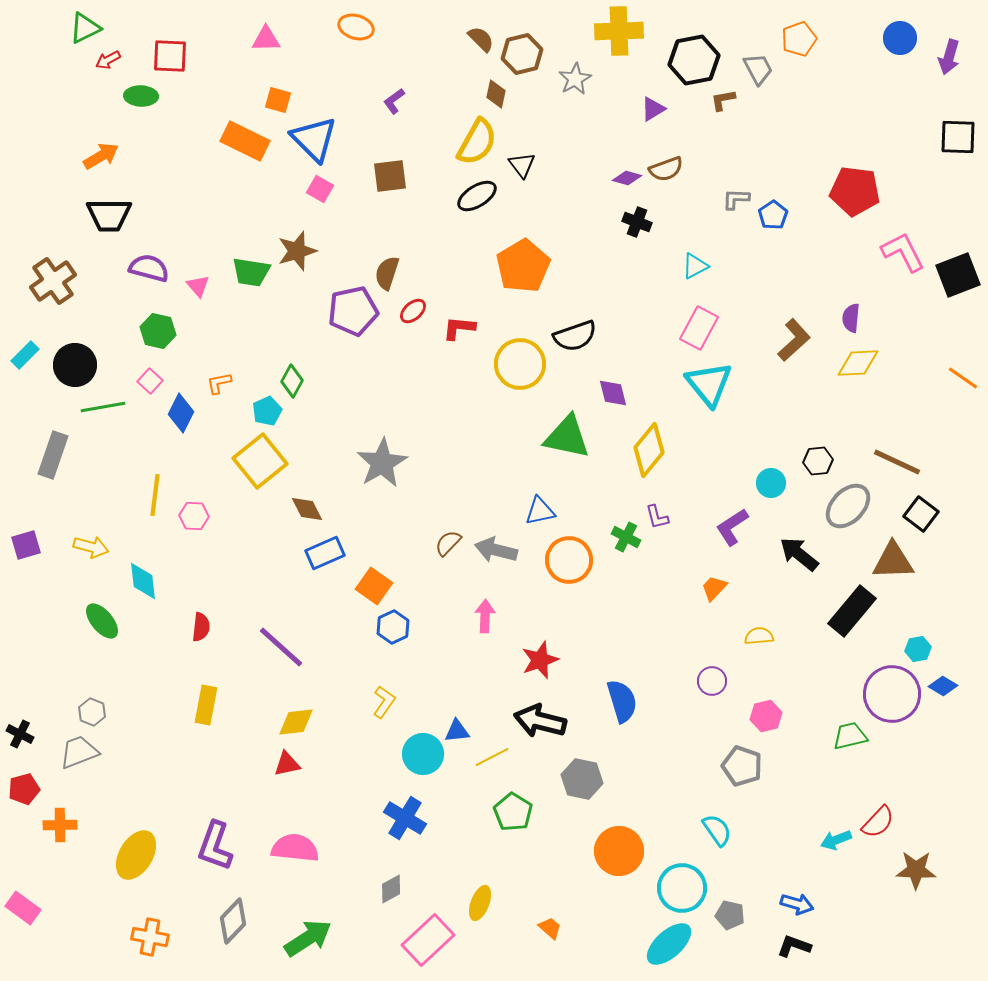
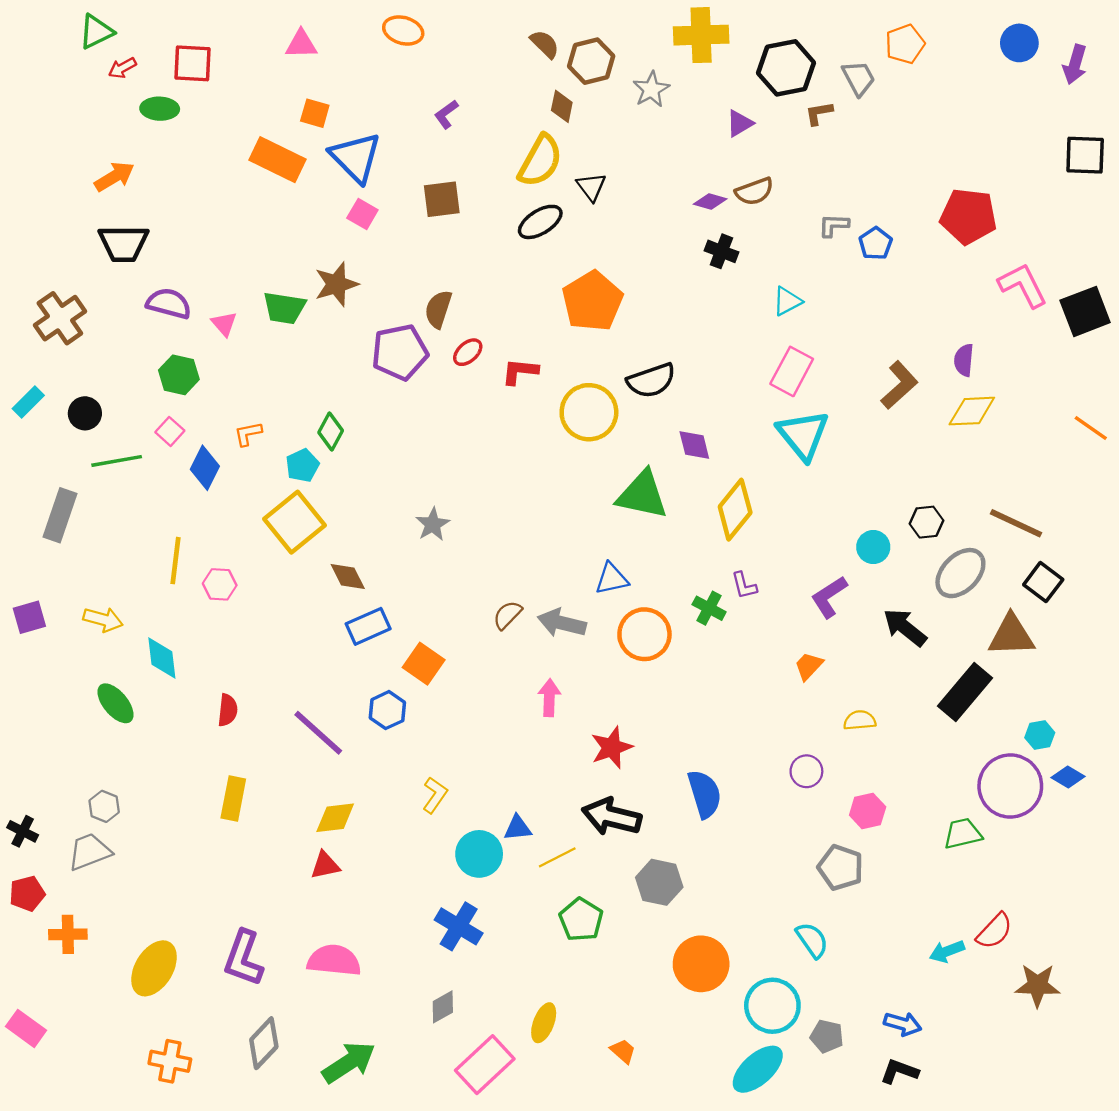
black circle: (75, 365) -> (85, 413), size x0.7
gray star: (382, 463) -> (433, 524), size x0.6
blue hexagon: (393, 627) -> (387, 710), moved

